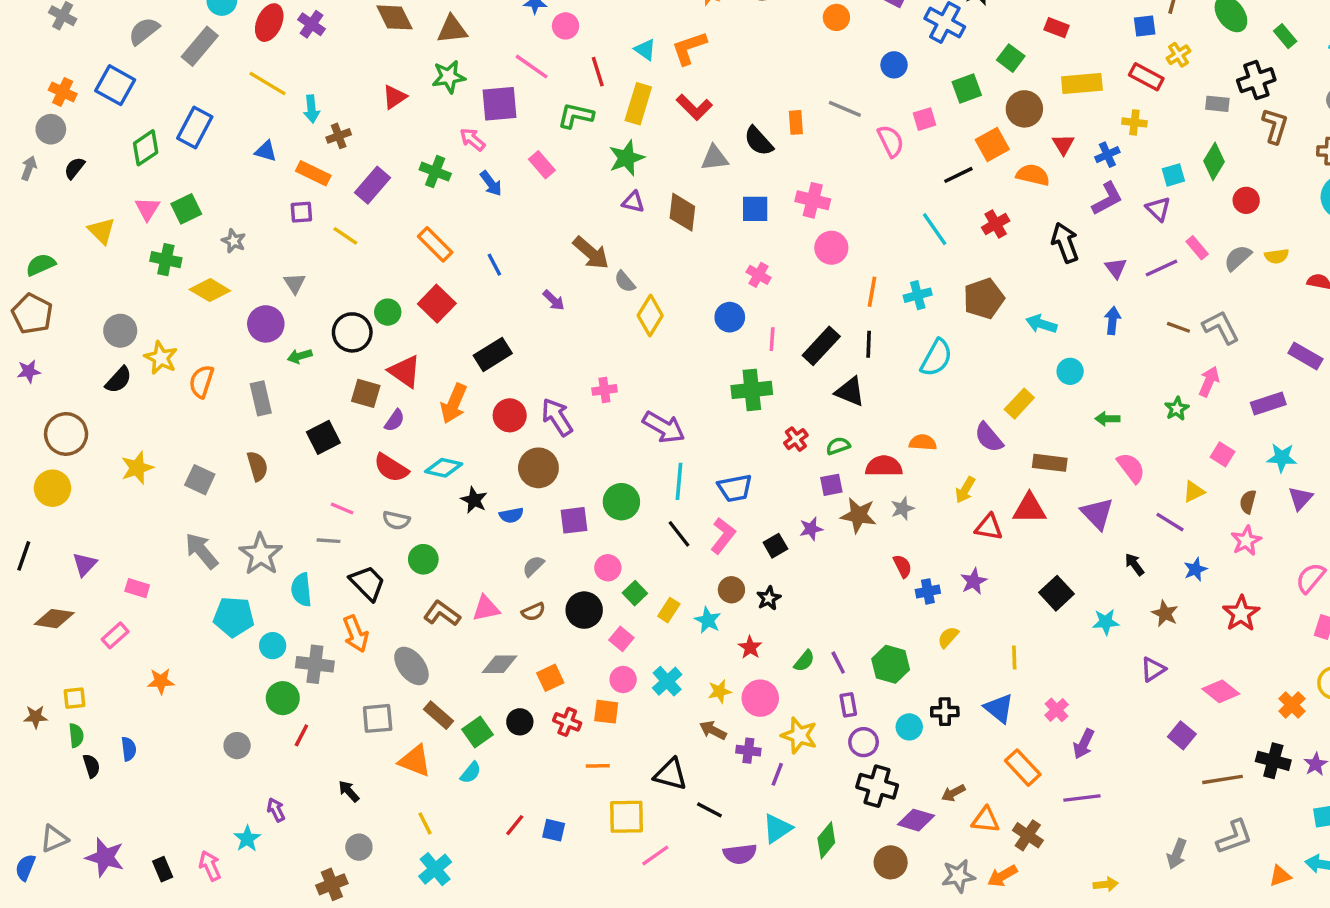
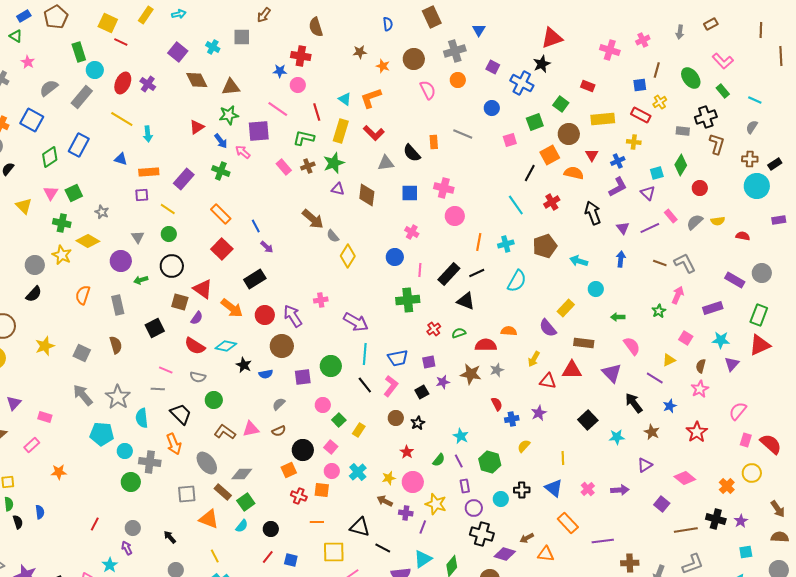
brown cross: (339, 136) -> (308, 166), moved
pink semicircle: (891, 141) -> (428, 90), moved
orange rectangle: (313, 173) -> (149, 172), turned -30
black line: (958, 175) -> (530, 173), turned -36
blue arrow: (491, 183) -> (221, 141), moved
purple arrow: (554, 300) -> (267, 247), moved
green circle: (388, 312) -> (169, 234), moved
black line: (869, 344) -> (477, 273), turned 63
yellow star: (161, 358) -> (62, 255), moved
orange arrow: (454, 404) -> (232, 308), turned -75
purple square: (831, 485) -> (429, 362), moved
black arrow: (1134, 564) -> (634, 403), size x1.5
black circle: (584, 610) -> (303, 450), moved
cyan star: (708, 620) -> (461, 436), moved
gray diamond: (499, 664) -> (242, 474), moved
black circle: (520, 722) -> (271, 529), moved
red line: (301, 735) -> (95, 524), moved
purple arrow: (1084, 744) -> (620, 490), moved, turned -120
gray circle: (237, 746) -> (133, 528), moved
brown cross: (1028, 835) -> (630, 563), moved, turned -36

